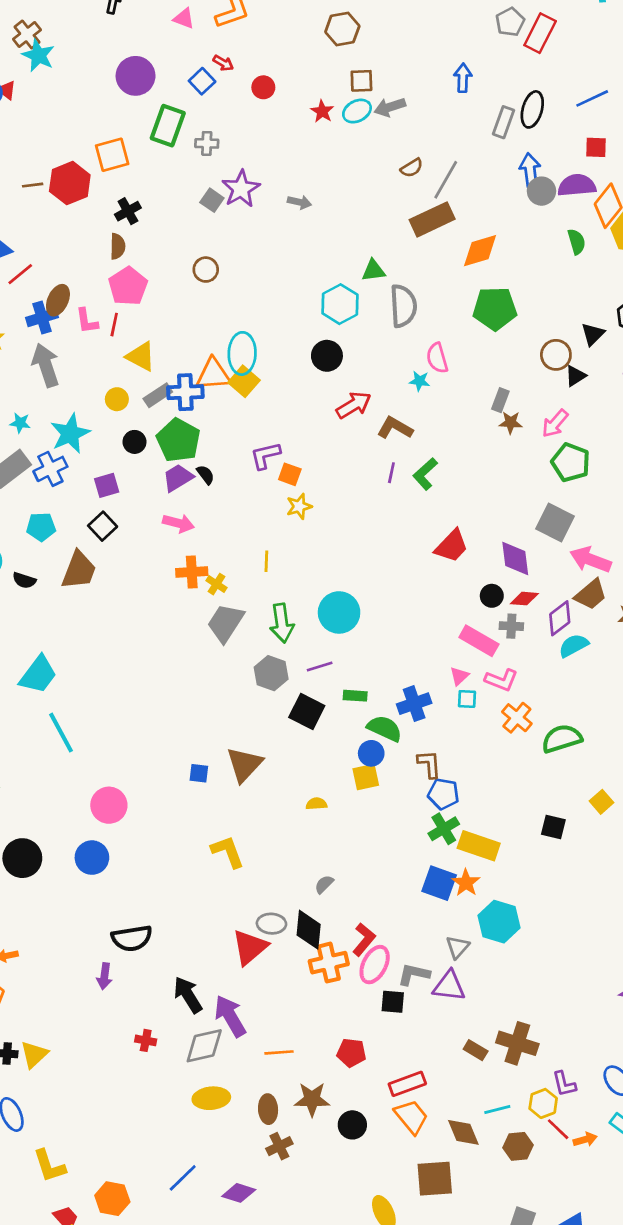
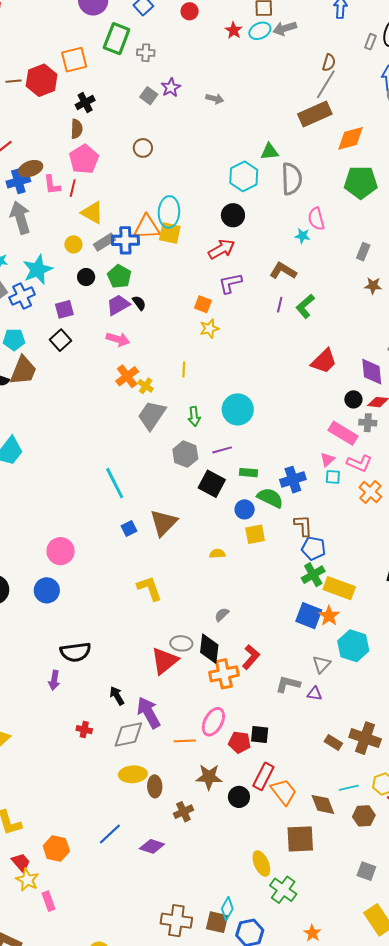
gray rectangle: (504, 122) -> (370, 42), size x0.7
brown semicircle: (412, 168) -> (329, 63), moved, turned -42
purple star: (241, 189) -> (171, 88), size x0.7
brown ellipse: (58, 300) -> (31, 169), turned 45
yellow square: (244, 381) -> (170, 233), turned -30
red arrow: (354, 405) -> (222, 249), moved
brown star: (511, 423) -> (373, 286), moved
green pentagon: (178, 440) -> (119, 276), size x0.7
purple L-shape: (265, 456) -> (230, 283), moved
brown trapezoid: (79, 570) -> (23, 371), moved
orange cross: (192, 572) -> (127, 376), turned -35
green arrow: (282, 623) -> (194, 416), size x0.7
cyan line: (61, 733) -> (115, 483), moved
blue circle: (371, 753) -> (245, 509), moved
blue square: (199, 773) -> (129, 528), turned -35
pink ellipse: (375, 965) -> (213, 722), moved
purple triangle: (449, 986) -> (314, 694), size x0.6
black arrow: (188, 995) -> (117, 696), size x0.7
black square: (393, 1002) -> (260, 735), moved
red rectangle: (407, 1084) -> (263, 776), moved, turned -44
brown ellipse: (268, 1109) -> (155, 786), moved

